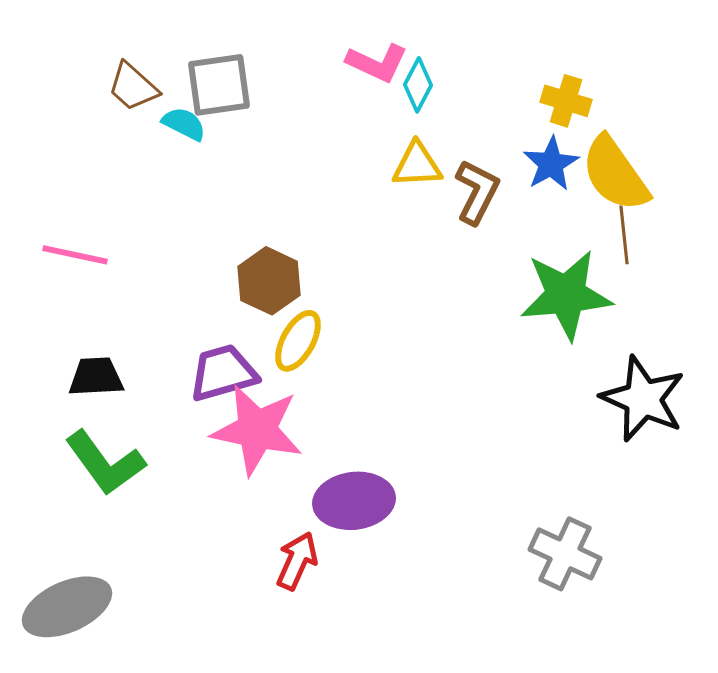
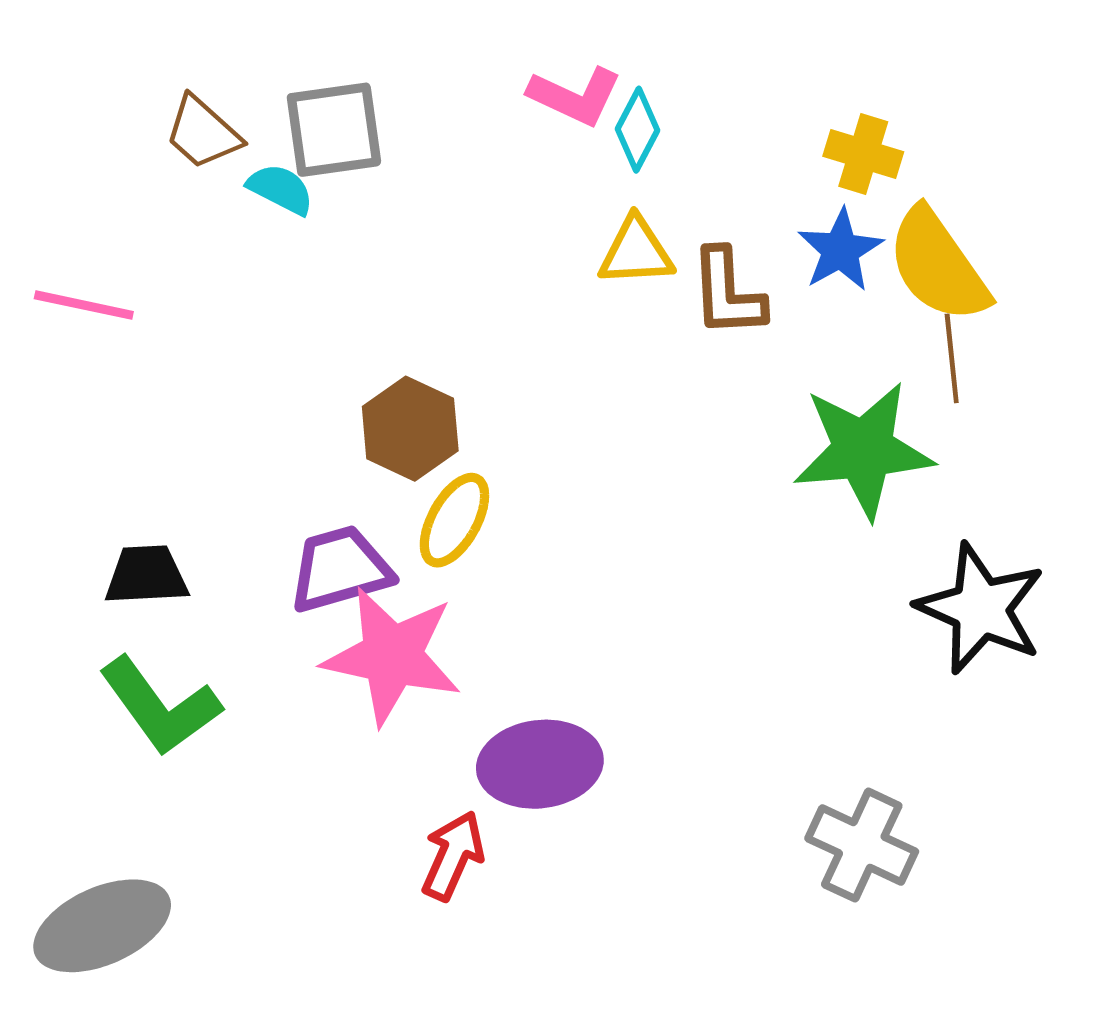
brown L-shape: (477, 192) -> (727, 293), turned 150
pink line: (75, 255) -> (84, 305), moved

